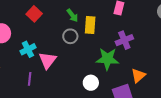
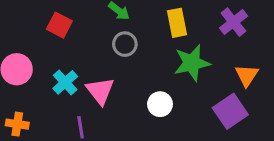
yellow rectangle: (90, 25) -> (177, 23), moved
purple cross: (124, 40) -> (233, 22), moved
white circle: (91, 83) -> (160, 104), moved

